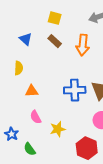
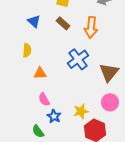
blue cross: (75, 90) -> (78, 59), moved, turned -35
yellow star: (58, 129) -> (81, 111), moved
blue star: (12, 134) -> (54, 116), moved

